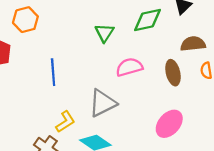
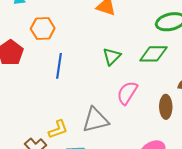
pink semicircle: (129, 67) -> (127, 93), turned -55
blue line: (53, 72) -> (59, 66), moved

